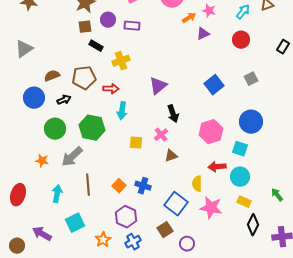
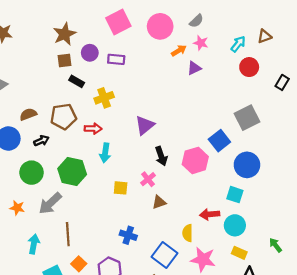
red circle: (241, 40) -> (249, 67), moved
gray square: (251, 79) -> (247, 118), size x1.6
blue square: (214, 85) -> (219, 141), moved
pink hexagon: (211, 132) -> (195, 160), moved
orange square: (119, 186) -> (79, 264), moved

